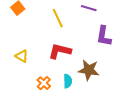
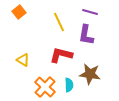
purple L-shape: (104, 36) -> (86, 35), moved
orange cross: (44, 83) -> (45, 87), size x1.5

